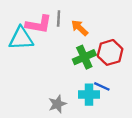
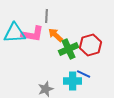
pink L-shape: (39, 24) -> (33, 34), moved
orange arrow: (80, 28) -> (56, 35), moved

